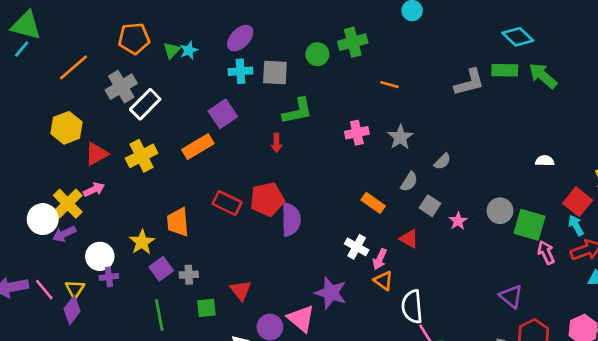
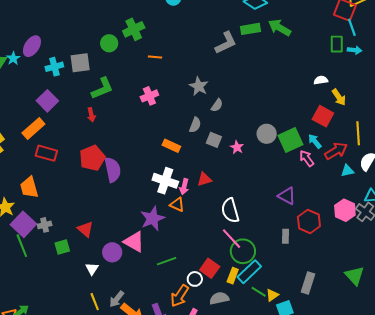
purple ellipse: (240, 38) -> (32, 46), moved
orange line: (390, 85) -> (155, 57), moved
gray star: (400, 137) -> (199, 86), moved
white semicircle: (545, 161) -> (321, 80), moved
red rectangle: (227, 203) -> (46, 153), moved
green square: (529, 225) -> (290, 140), turned -30
cyan arrow: (576, 225) -> (315, 141), moved
red triangle: (409, 239) -> (204, 179), moved, turned -35
white cross: (357, 247) -> (165, 181), size x1.4
purple square: (161, 269) -> (23, 224), size x1.4
orange triangle: (383, 281) -> (177, 205), moved
purple star: (331, 293) -> (153, 218), turned -30
white semicircle: (412, 307) -> (230, 210), moved
green line: (159, 315) -> (22, 246), moved

